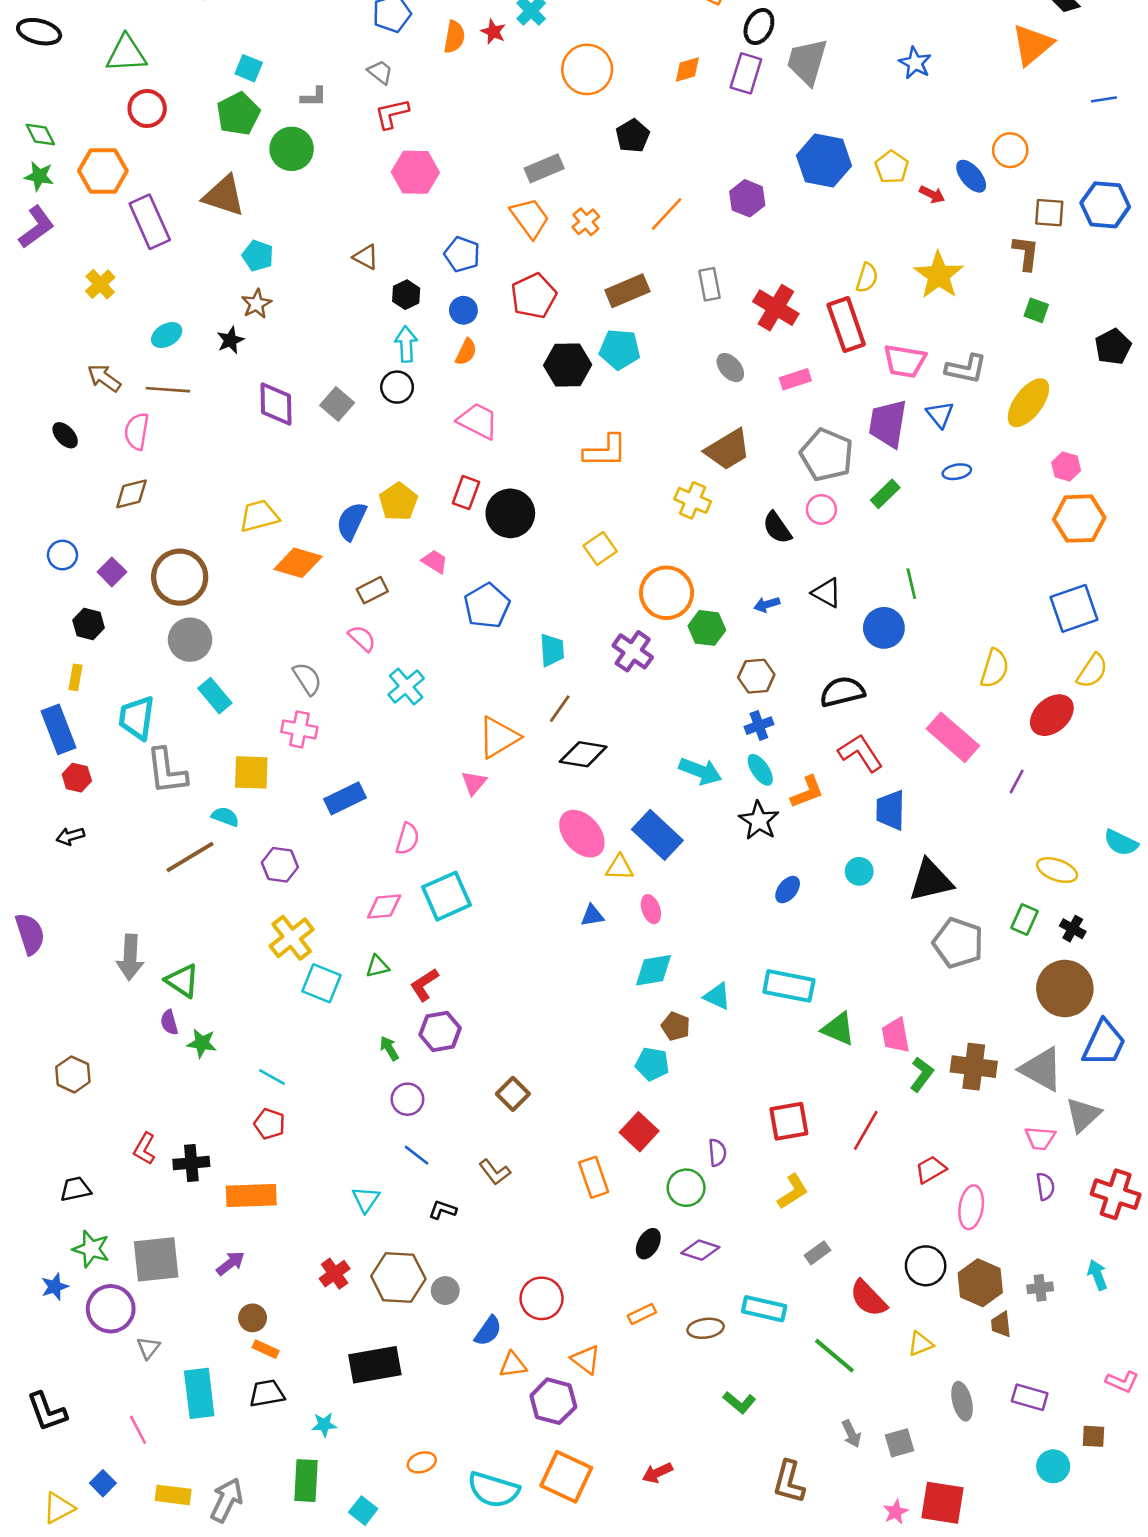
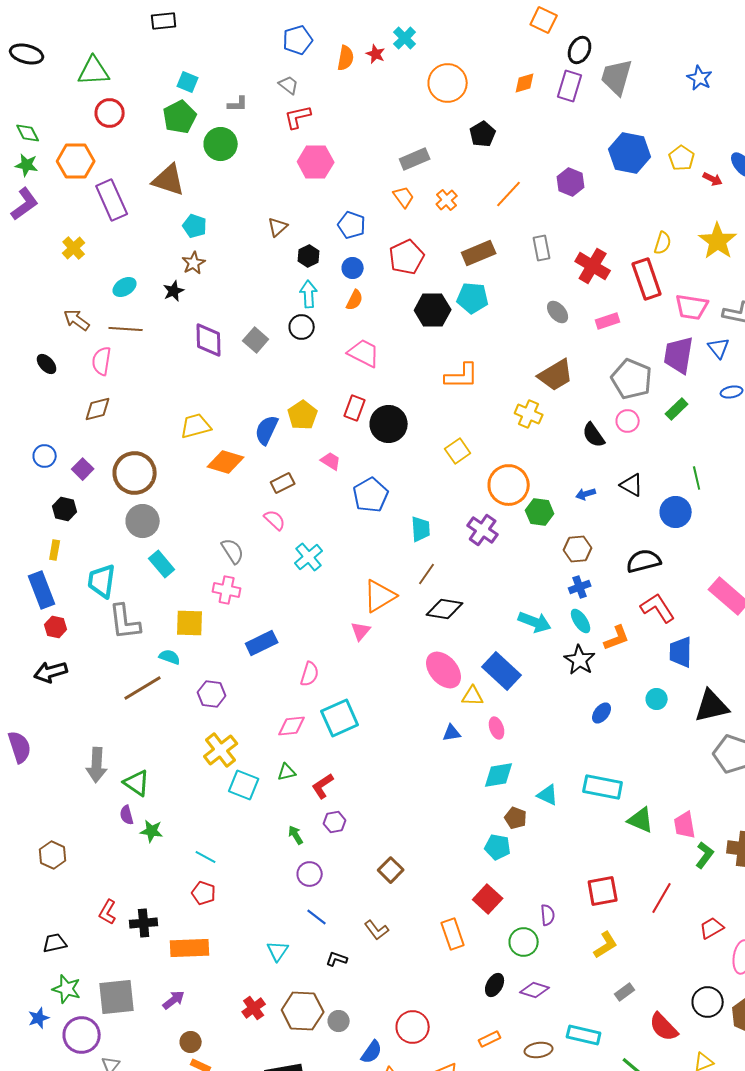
orange trapezoid: (530, 218) -> (404, 197), size x0.7
brown triangle: (366, 257) -> (278, 227), turned 50
black arrow: (70, 836) -> (51, 672), size x1.5
purple hexagon: (440, 1031) -> (335, 822), size x0.7

